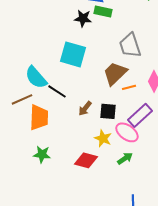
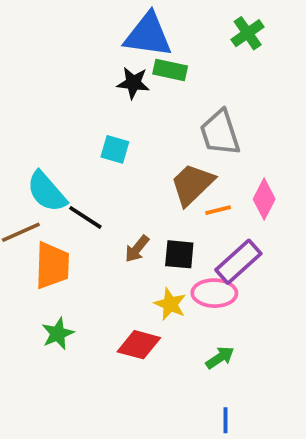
cyan square: (73, 54) -> (115, 149), size x0.6
pink ellipse: (127, 132) -> (214, 293), turned -35
green star: (42, 154) -> (58, 334), turned -30
green arrow: (125, 158) -> (220, 358), moved

